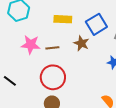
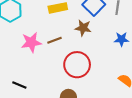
red circle: (53, 77) -> (77, 65), moved

